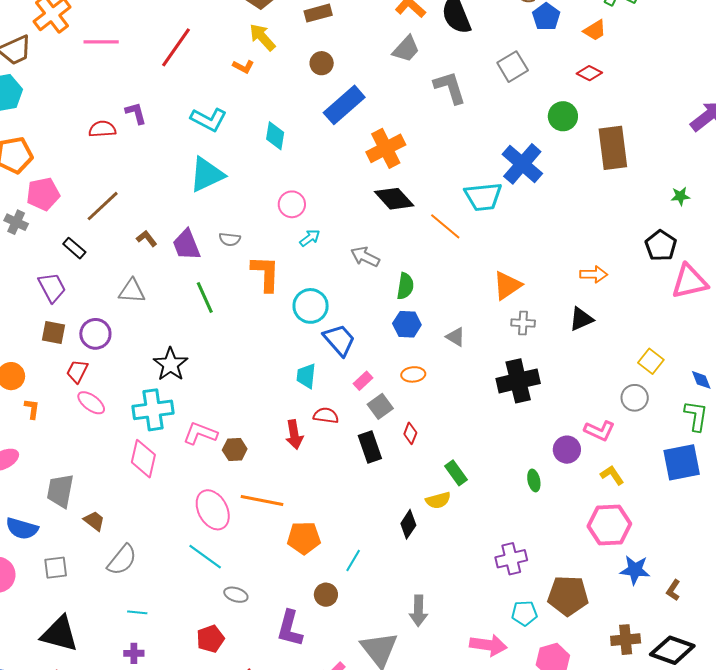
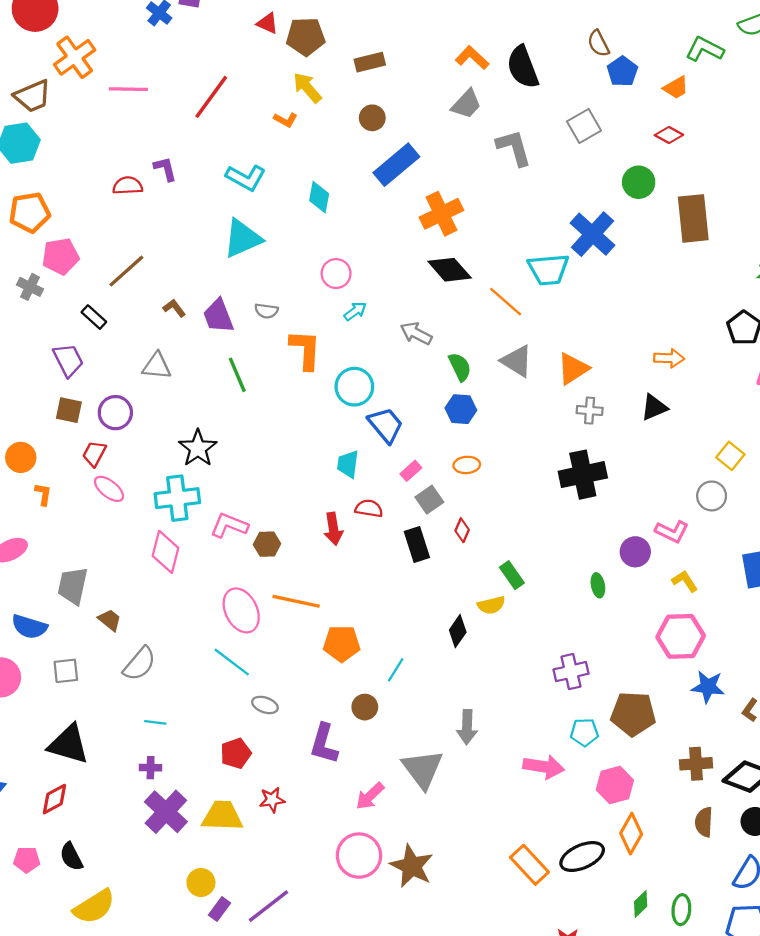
green semicircle: (405, 286) -> (460, 367), turned -36
gray triangle: (456, 337) -> (517, 361), moved, size x1.5

